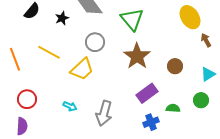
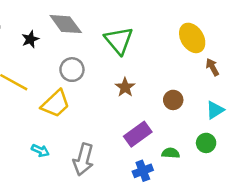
brown star: (137, 56) -> (125, 87), size x0.6

